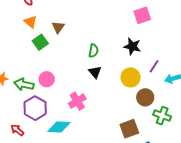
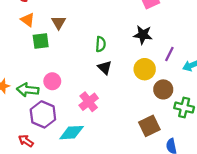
green square: (40, 42) -> (41, 41), turned 35

